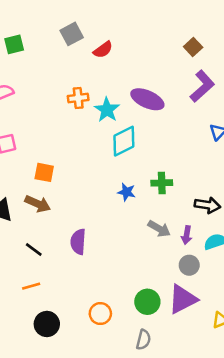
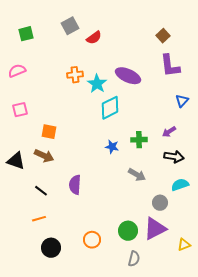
purple L-shape: (202, 86) -> (170, 66), turned 125
purple arrow: (187, 235) -> (169, 132), moved, turned 48
gray semicircle: (143, 340) -> (134, 259), moved

